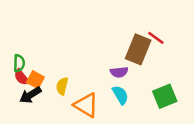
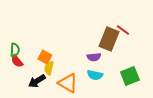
orange square: (35, 80) -> (45, 57), moved
black arrow: (30, 95) -> (37, 81), moved
cyan semicircle: (120, 95) -> (95, 75), turned 133

